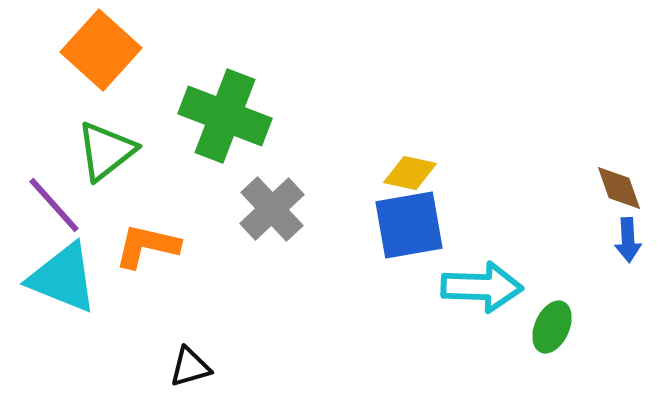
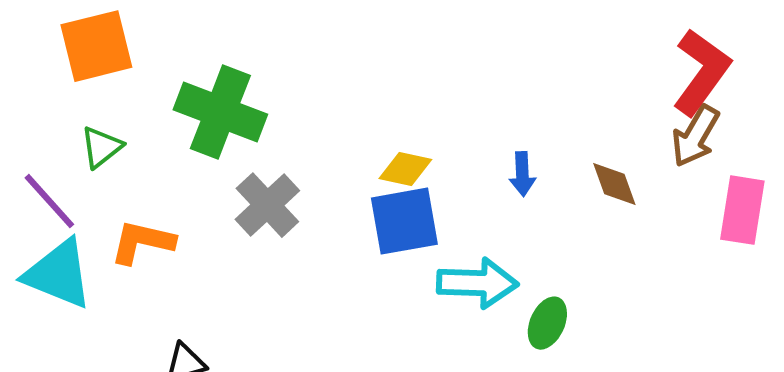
orange square: (101, 50) -> (96, 46), turned 34
green triangle: (106, 151) -> (101, 147), size x0.7
blue arrow: (628, 240) -> (522, 174), moved

